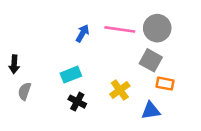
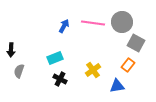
gray square: (151, 60) -> (136, 43), moved
orange rectangle: (165, 84) -> (128, 65), turned -64

